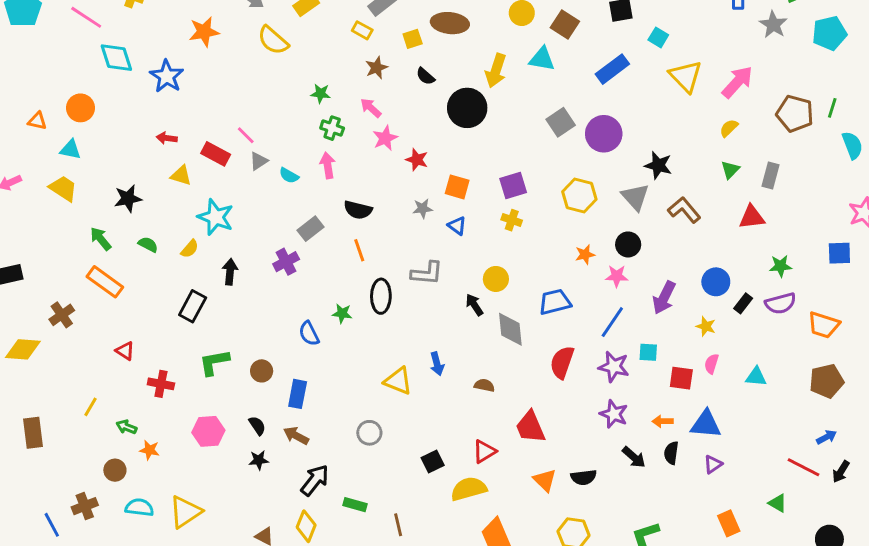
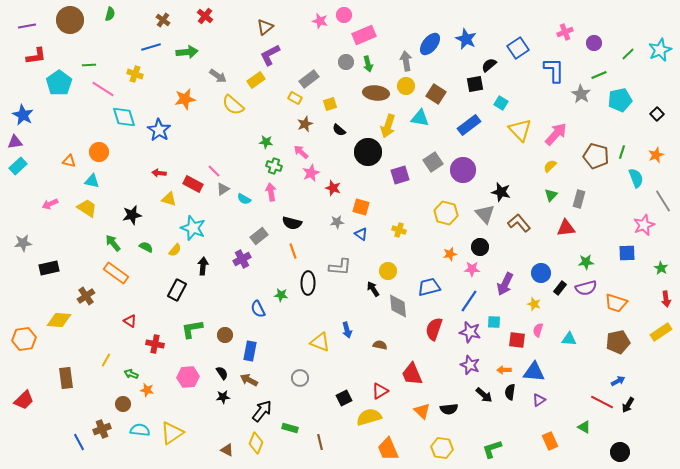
brown ellipse: (450, 23) -> (376, 93), moved
purple square: (513, 186) -> (400, 175), moved

